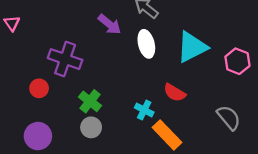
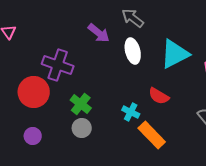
red circle: (39, 88) -> (34, 92), size x1.8
purple circle: (38, 136) -> (33, 136), size x0.7

